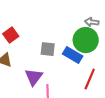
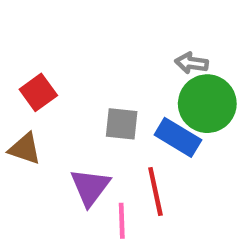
gray arrow: (92, 22) -> (191, 63), moved
red line: (90, 79) -> (155, 191), moved, turned -35

